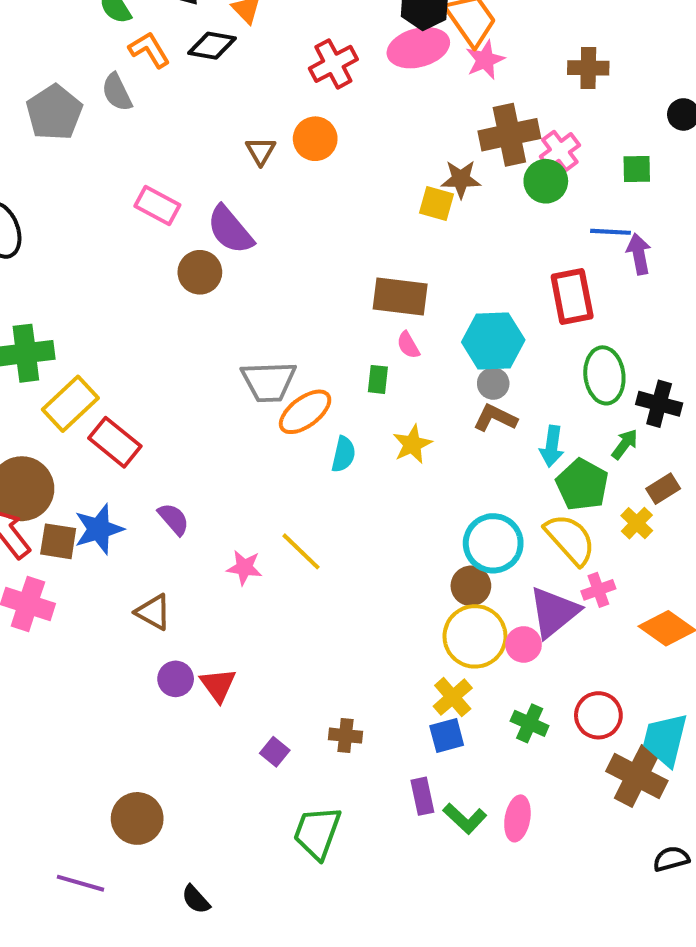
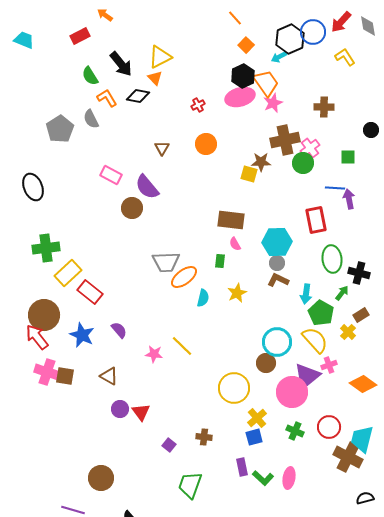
red cross: (333, 64) -> (198, 105), size x0.6
orange circle: (315, 139) -> (206, 144), moved
blue star: (99, 529) -> (82, 335), turned -30
brown square: (58, 541) -> (65, 376), moved
yellow circle: (475, 636) -> (234, 388), moved
pink circle: (524, 644) -> (292, 392), size x1.8

